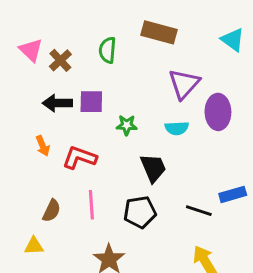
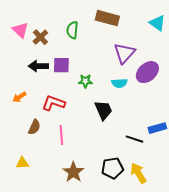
purple ellipse: (218, 112) -> (147, 72), turned 50
orange arrow: (43, 146) -> (19, 97), moved, turned 80
brown semicircle: (52, 211) -> (34, 127), moved
black pentagon: (140, 212) -> (112, 168), moved

